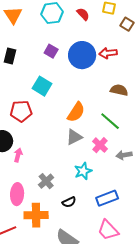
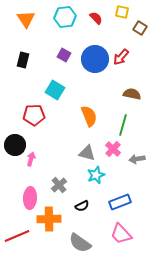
red arrow: (108, 53) -> (121, 57), turned -42
orange semicircle: (76, 112) -> (89, 116), turned -55
green line: (110, 121) -> (123, 125), turned 65
gray triangle: (74, 137) -> (87, 153), moved, turned 42

